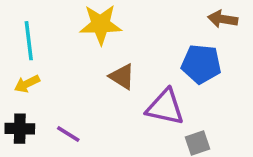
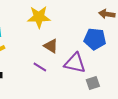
purple line: (68, 134) -> (40, 67), moved

